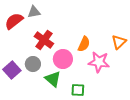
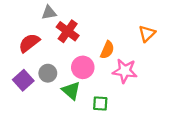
red semicircle: (14, 21) -> (29, 43), moved
red cross: (44, 40) -> (68, 31), moved
orange triangle: (119, 42) -> (147, 34), moved

